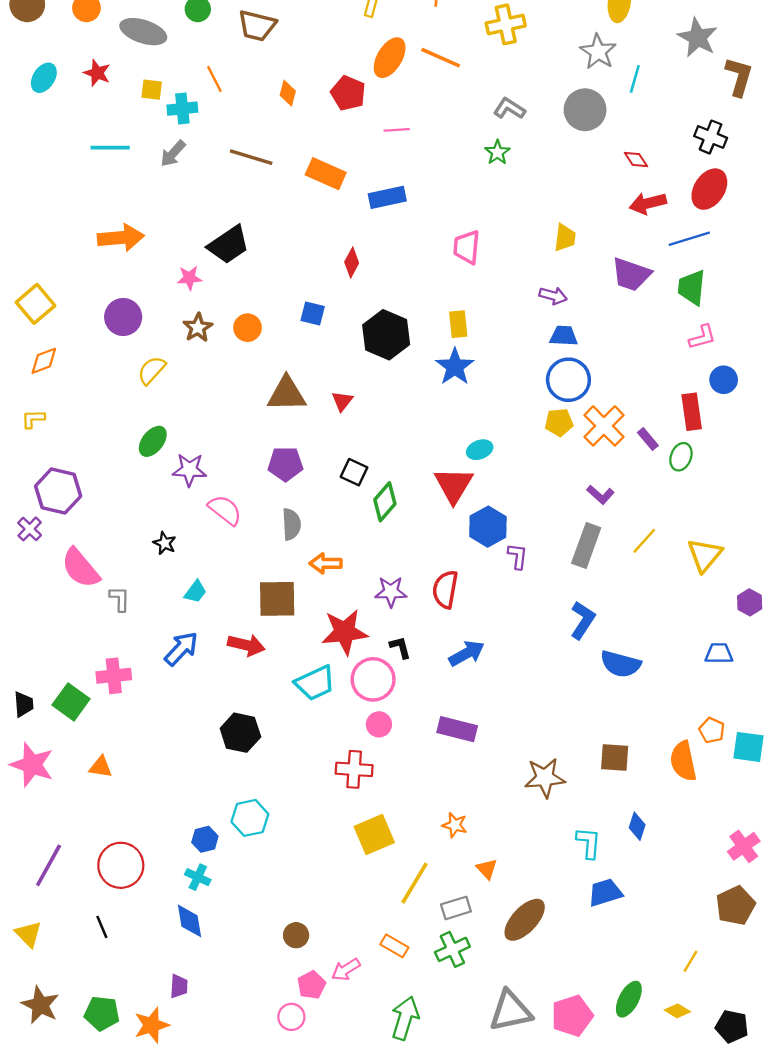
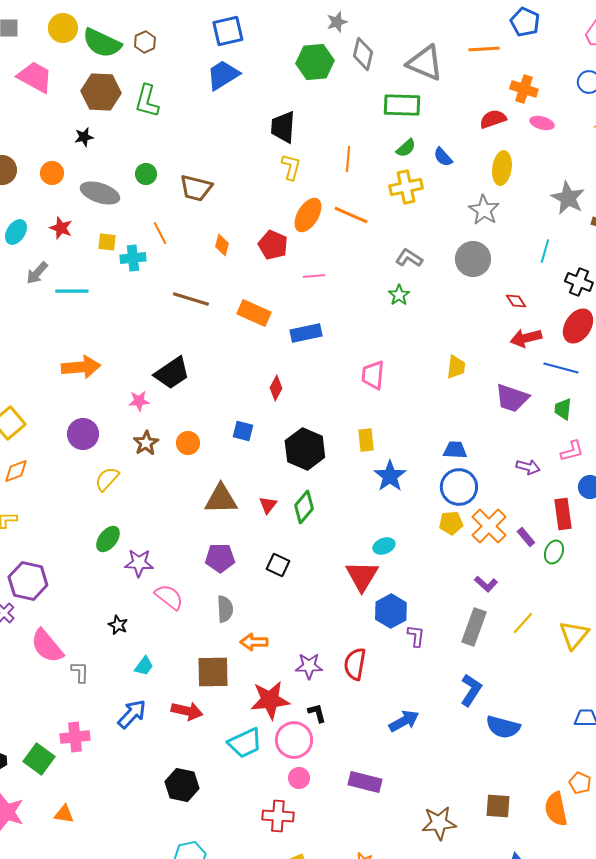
cyan line: (635, 79) -> (545, 251), moved
gray arrow: (173, 154) -> (37, 273), moved
blue line: (689, 239) -> (561, 368), turned 32
green trapezoid: (692, 287) -> (563, 409), size x0.7
purple arrow: (553, 296) -> (528, 467), moved
blue star: (455, 367) -> (390, 476), moved
green diamond: (385, 502) -> (304, 507), moved
blue arrow: (467, 653) -> (404, 721), moved

